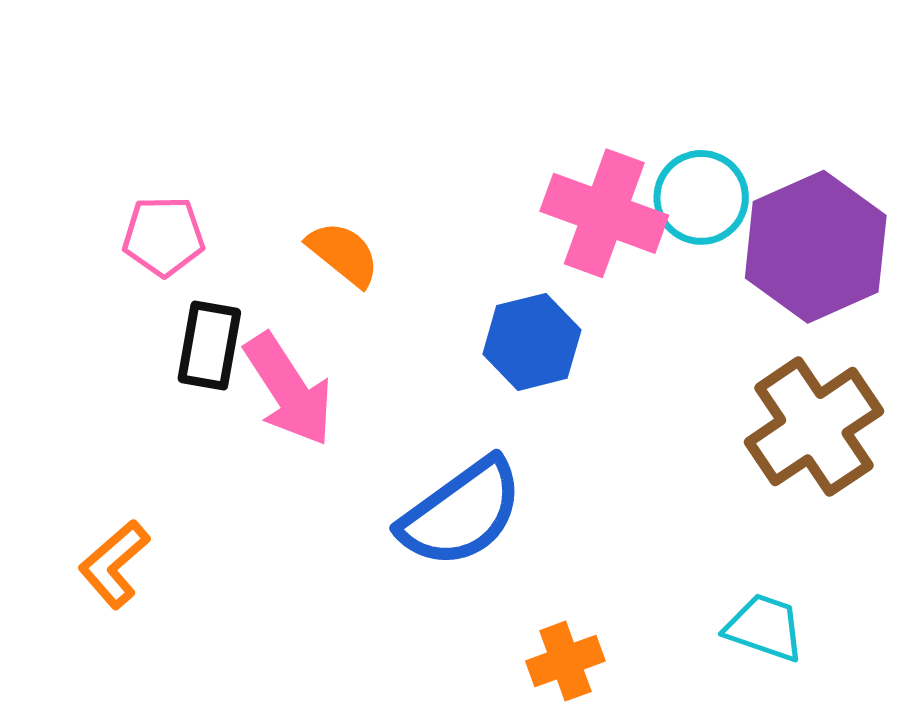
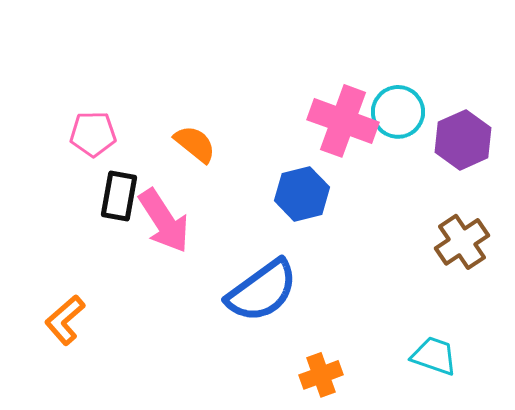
purple hexagon: (816, 247) -> (463, 140), size x0.7
brown cross: (814, 427) -> (462, 242), size x0.7

